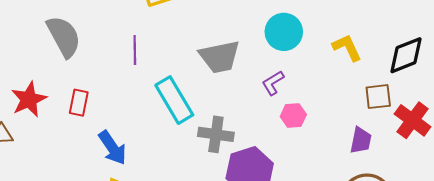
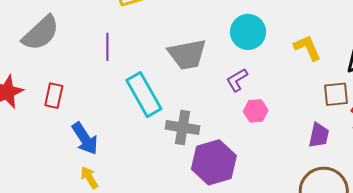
gray semicircle: (64, 36) -> (41, 33), turned 75

